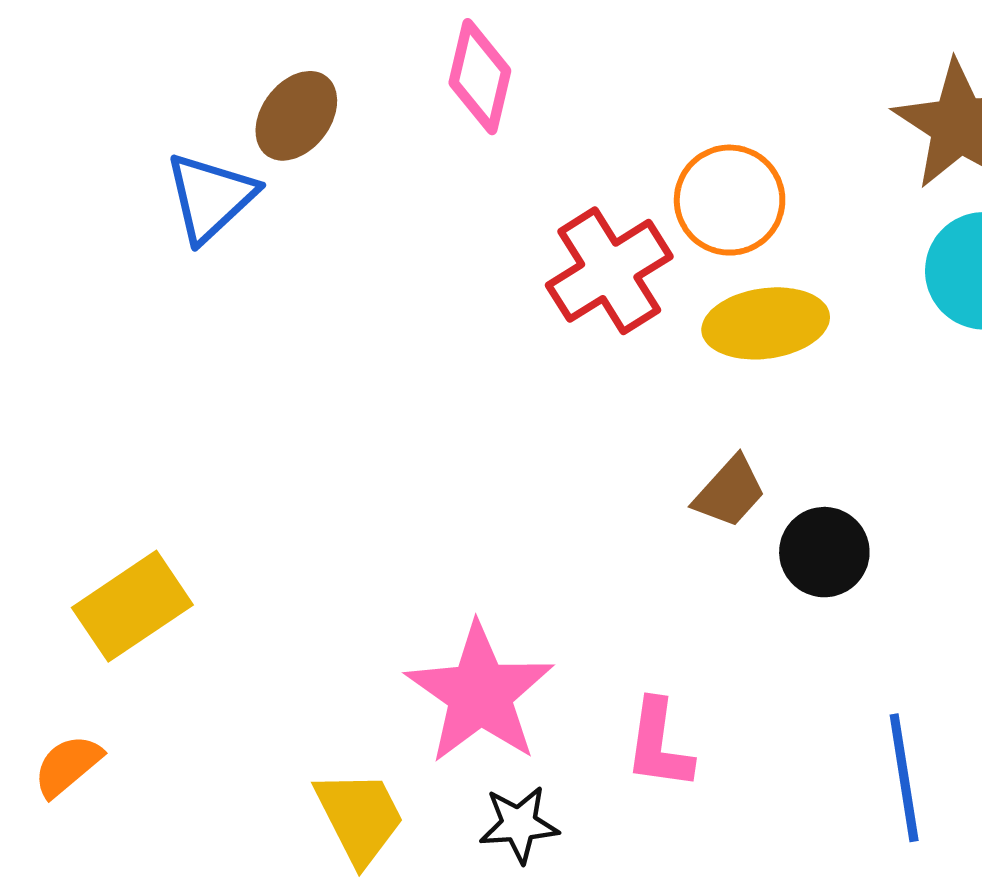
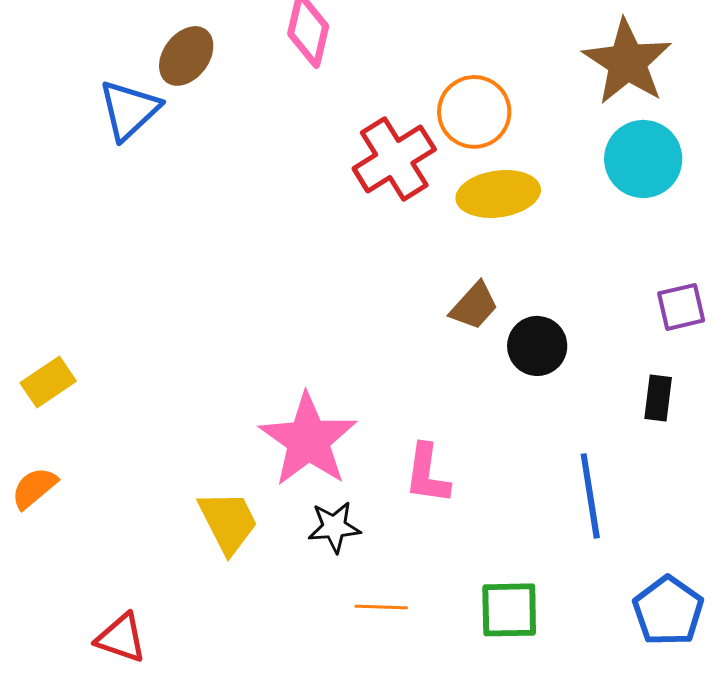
yellow rectangle: (132, 606) -> (48, 382), moved, size x0.7

